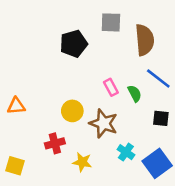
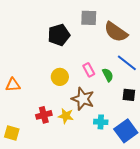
brown semicircle: (145, 40) -> (116, 32), turned 130
yellow circle: (72, 111) -> (60, 77), moved
cyan cross: (126, 152) -> (101, 122), turned -32
yellow star: (82, 162) -> (66, 116), moved

